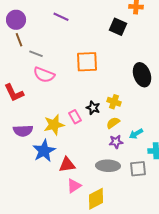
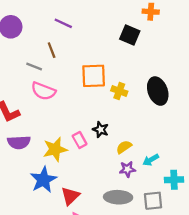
brown line: (19, 40) -> (52, 50), moved
yellow cross: (114, 102) -> (119, 91), moved
purple semicircle: (23, 131) -> (19, 142), moved
red triangle: (67, 165) -> (70, 196), turned -36

